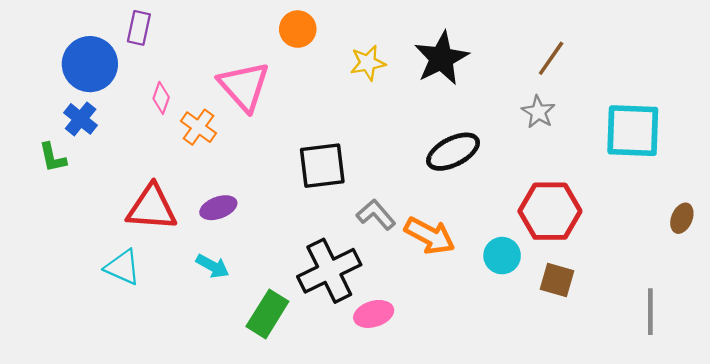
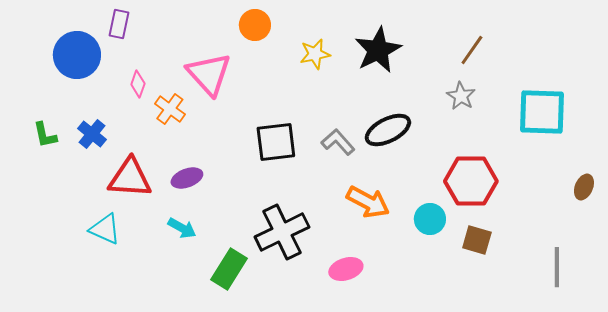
blue cross: (81, 119) -> (92, 134), moved
gray L-shape: (376, 215) -> (338, 142), moved
pink ellipse: (374, 314) -> (346, 269), moved

